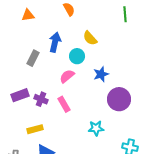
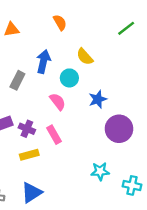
green line: (125, 14) -> (126, 28), turned 56
pink semicircle: (67, 76) -> (58, 102), turned 91
cyan star: (96, 128) -> (100, 171), moved
yellow rectangle: (35, 129) -> (29, 155), moved

